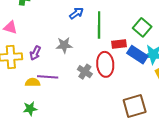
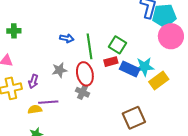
blue arrow: (76, 13) -> (67, 38), turned 56
green square: (142, 27) -> (118, 45), moved
red ellipse: (105, 64) -> (85, 74), moved

